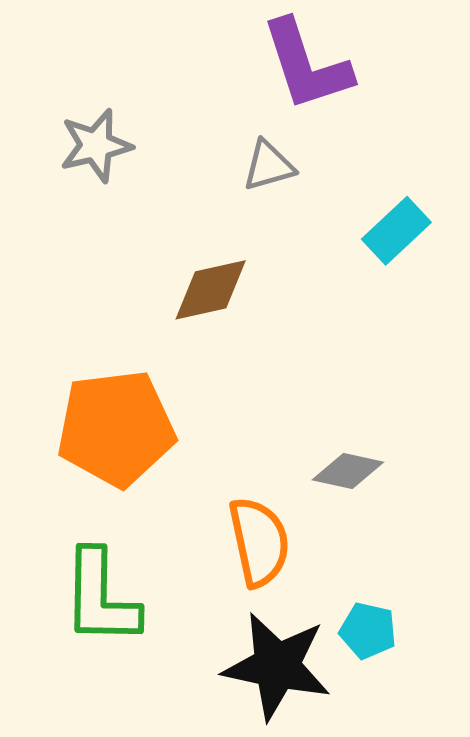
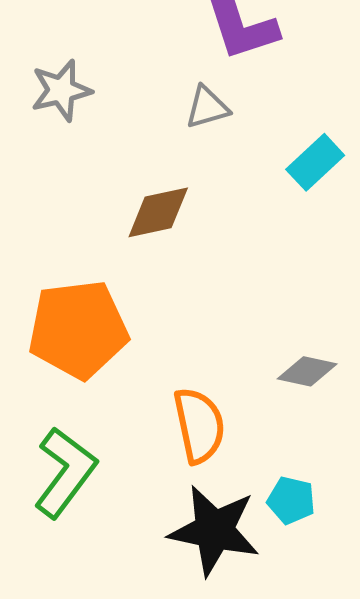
gray diamond: (348, 471) -> (307, 371), moved
green L-shape: (101, 598) -> (65, 472), turned -144

